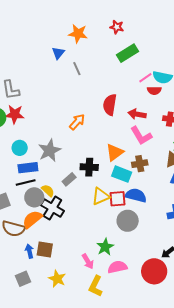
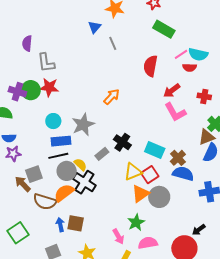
green rectangle: (127, 53) -> (164, 29), turned 60
red semicircle: (110, 105) -> (150, 66), moved
red arrow: (137, 114) -> (172, 91), turned -48
orange triangle: (115, 152) -> (140, 194), moved
brown cross: (140, 164) -> (178, 158), moved, turned -35
black cross: (89, 167) -> (122, 142), turned 30
blue semicircle: (136, 195) -> (183, 174), moved
red square: (117, 199) -> (150, 175), turned -30

